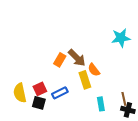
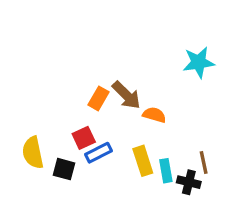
orange semicircle: (94, 70) -> (154, 115), turned 144
yellow rectangle: (85, 80) -> (143, 161), moved
red square: (40, 89) -> (84, 138), moved
black cross: (128, 110) -> (189, 182), moved

